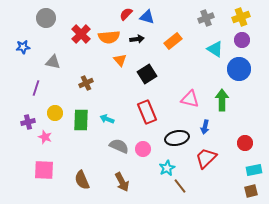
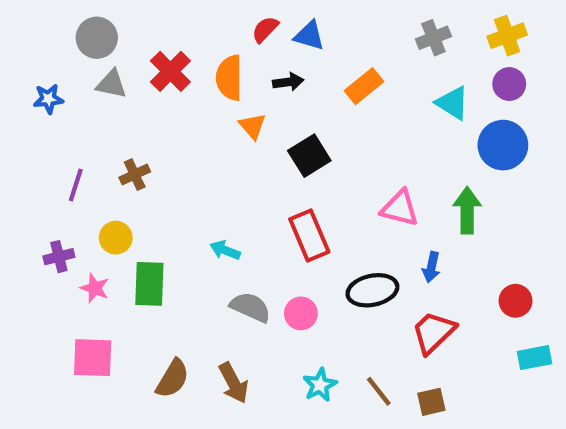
orange semicircle: (109, 37) -> (229, 78), turned 95
gray triangle: (53, 62) -> (111, 84), moved
brown cross: (86, 83) -> (135, 175), moved
green rectangle: (81, 120) -> (149, 284), moved
cyan star: (167, 168) -> (320, 385), moved
brown semicircle: (82, 180) -> (173, 379), turned -126
brown arrow: (122, 182) -> (234, 383), moved
brown square: (251, 191) -> (431, 402), moved

